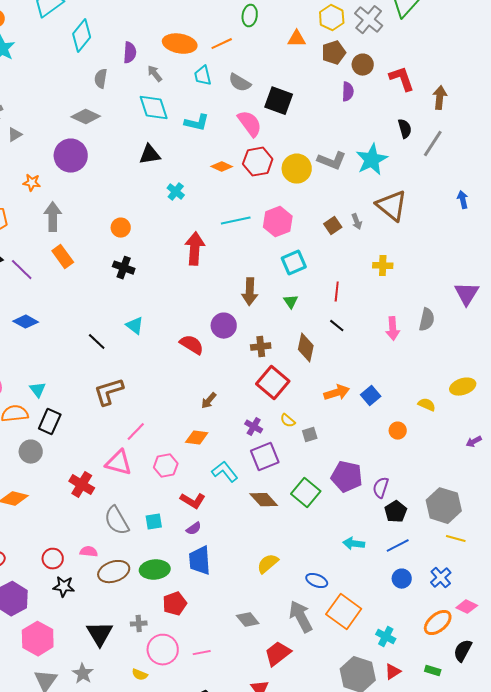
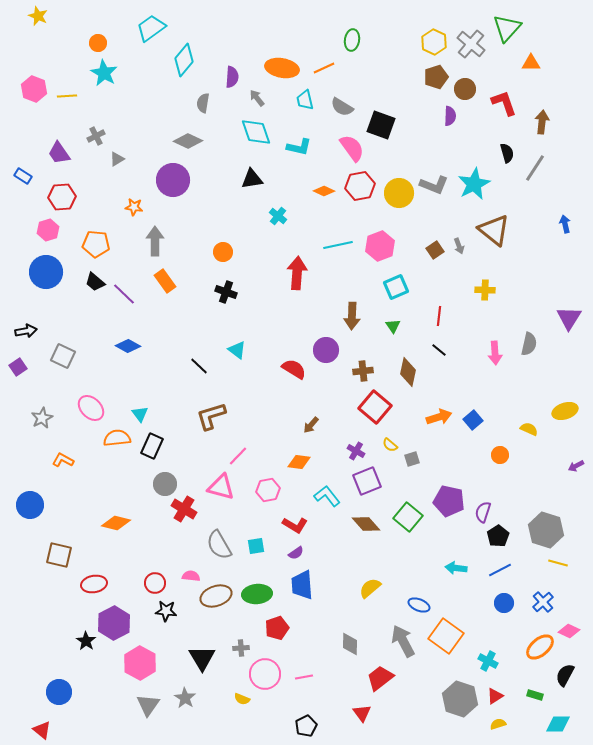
orange triangle: (297, 39) -> (531, 63), moved
gray circle: (31, 452) -> (165, 484), moved
gray diamond: (248, 620) -> (350, 644), turned 40

